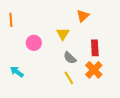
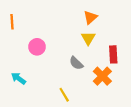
yellow triangle: (63, 34) -> (88, 38), moved
red rectangle: (95, 48) -> (113, 54), moved
yellow line: (69, 78) -> (64, 95), moved

